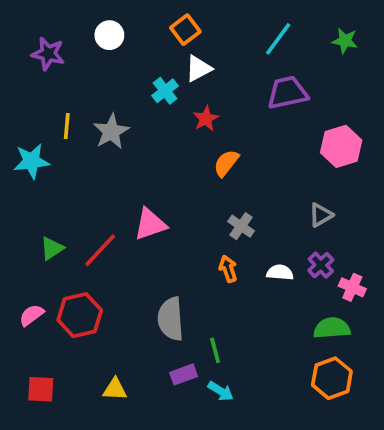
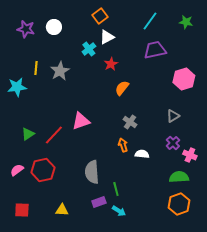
white circle: (109, 35) -> (54, 27), moved
white semicircle: (280, 272) -> (142, 154), moved

